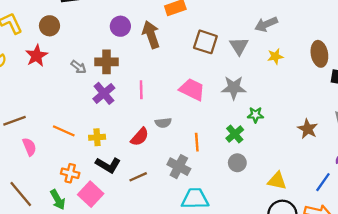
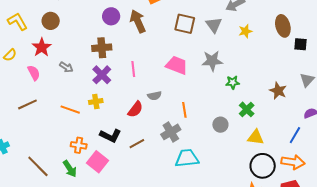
gray arrow: (79, 67) -> (66, 67), moved
green cross: (235, 134) -> (247, 109), moved
yellow cross: (97, 137) -> (96, 101), moved
pink semicircle: (29, 147) -> (34, 73), moved
gray cross: (179, 167) -> (171, 132), turned 36

